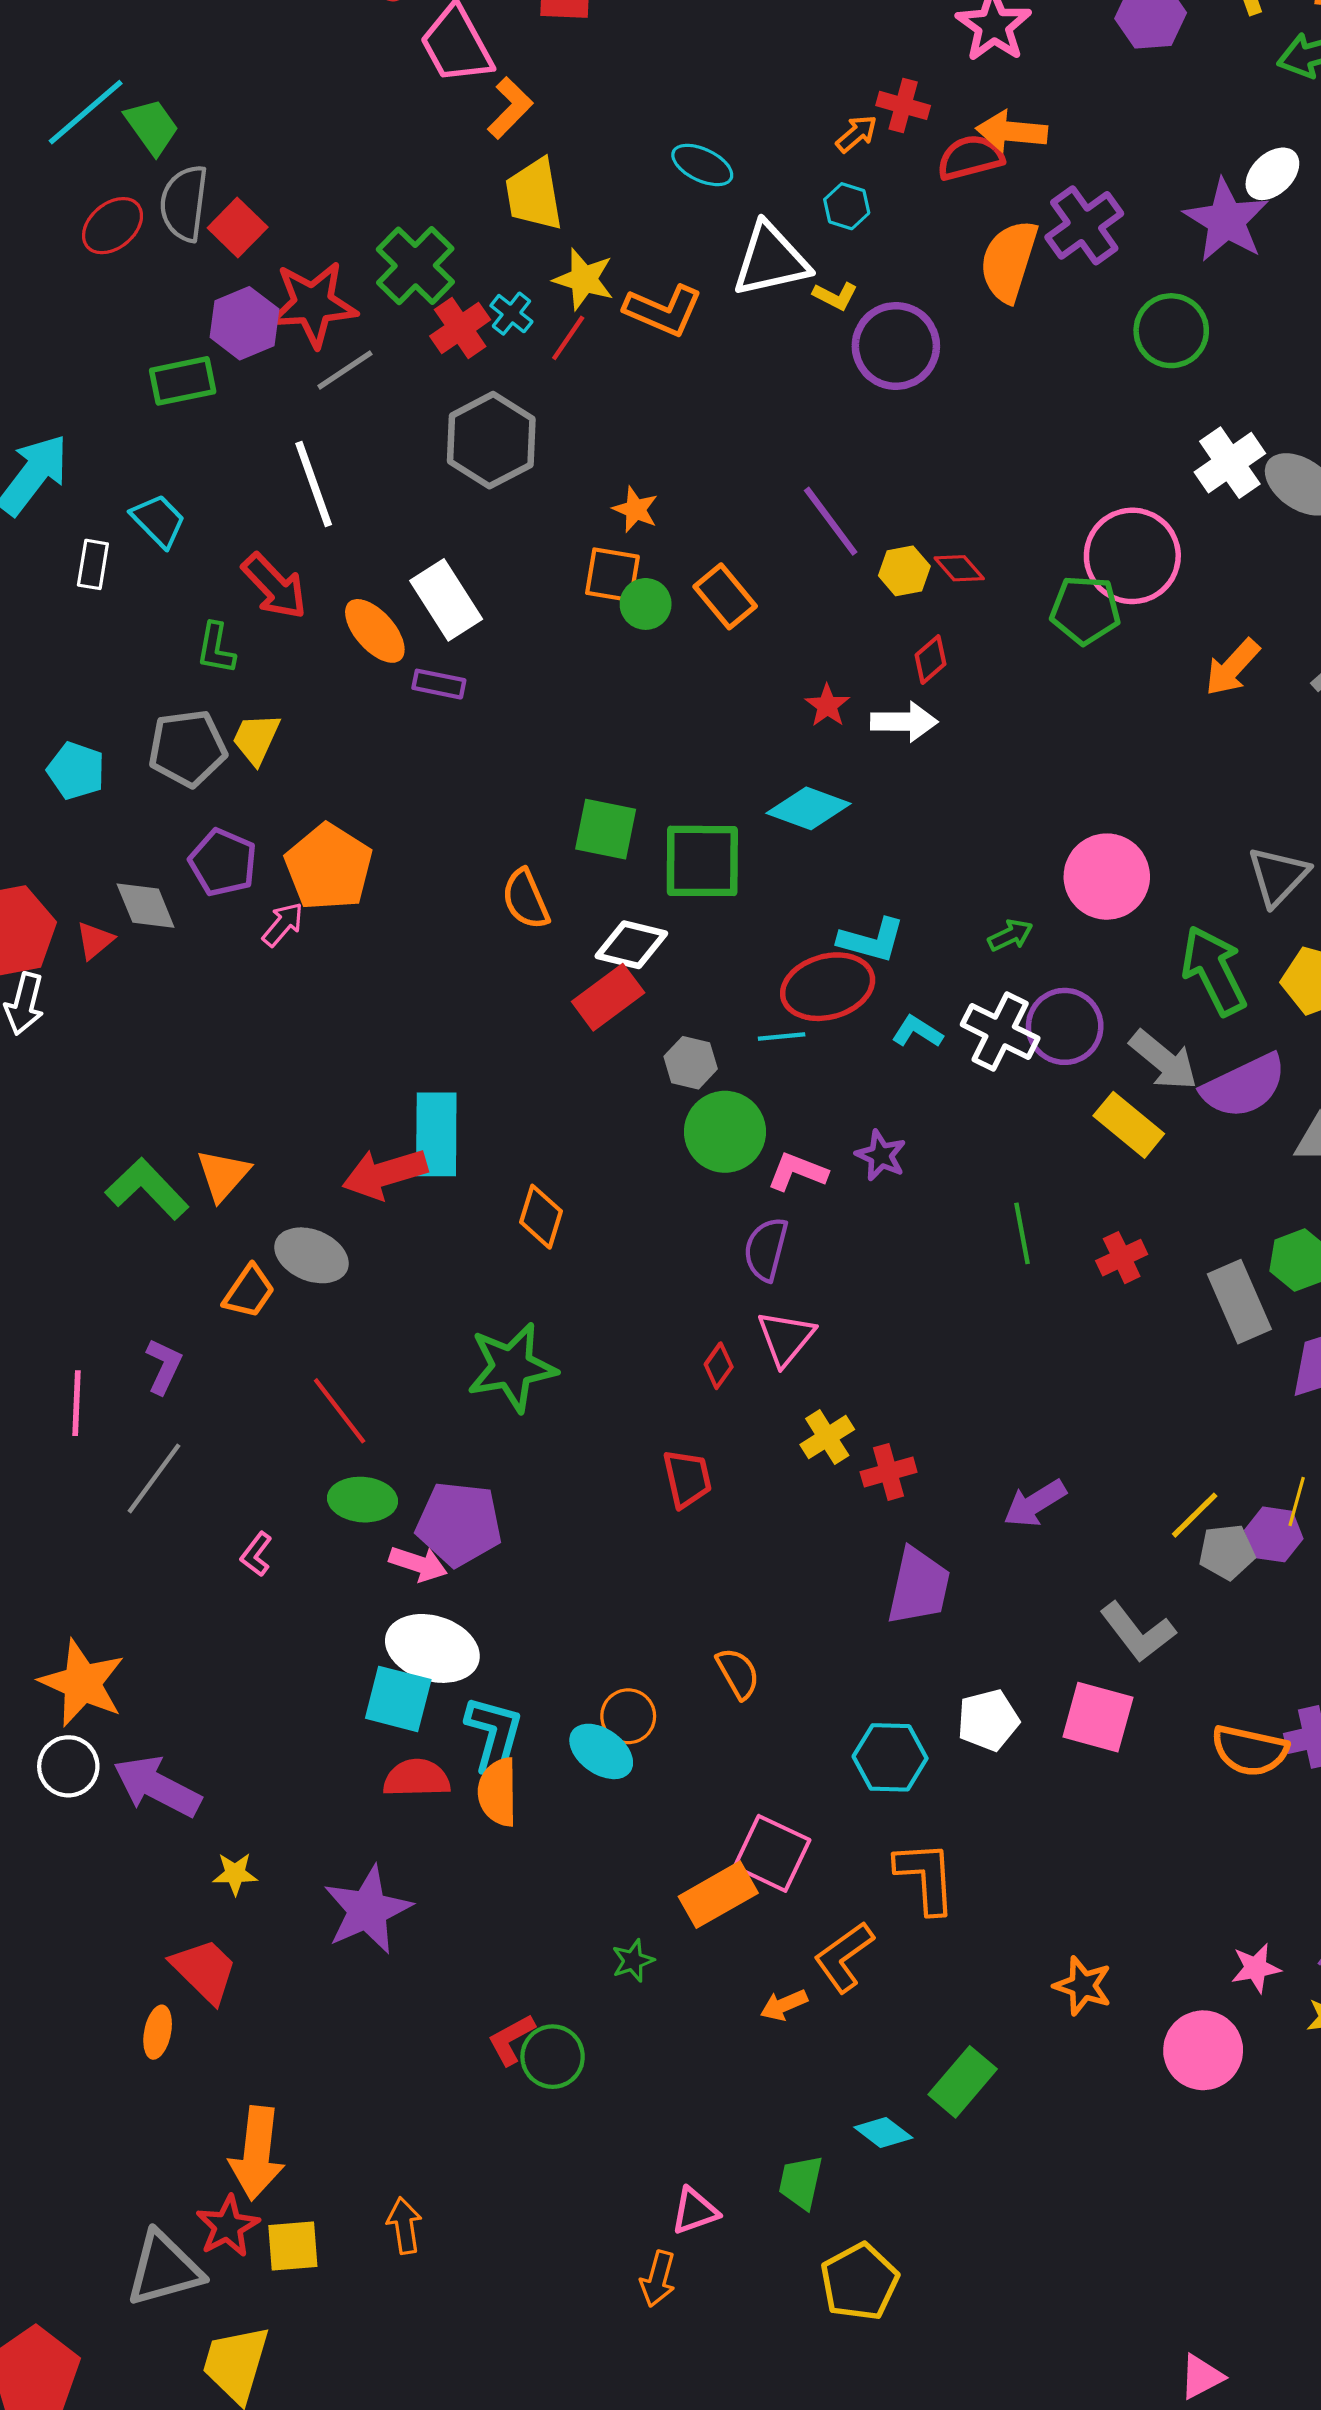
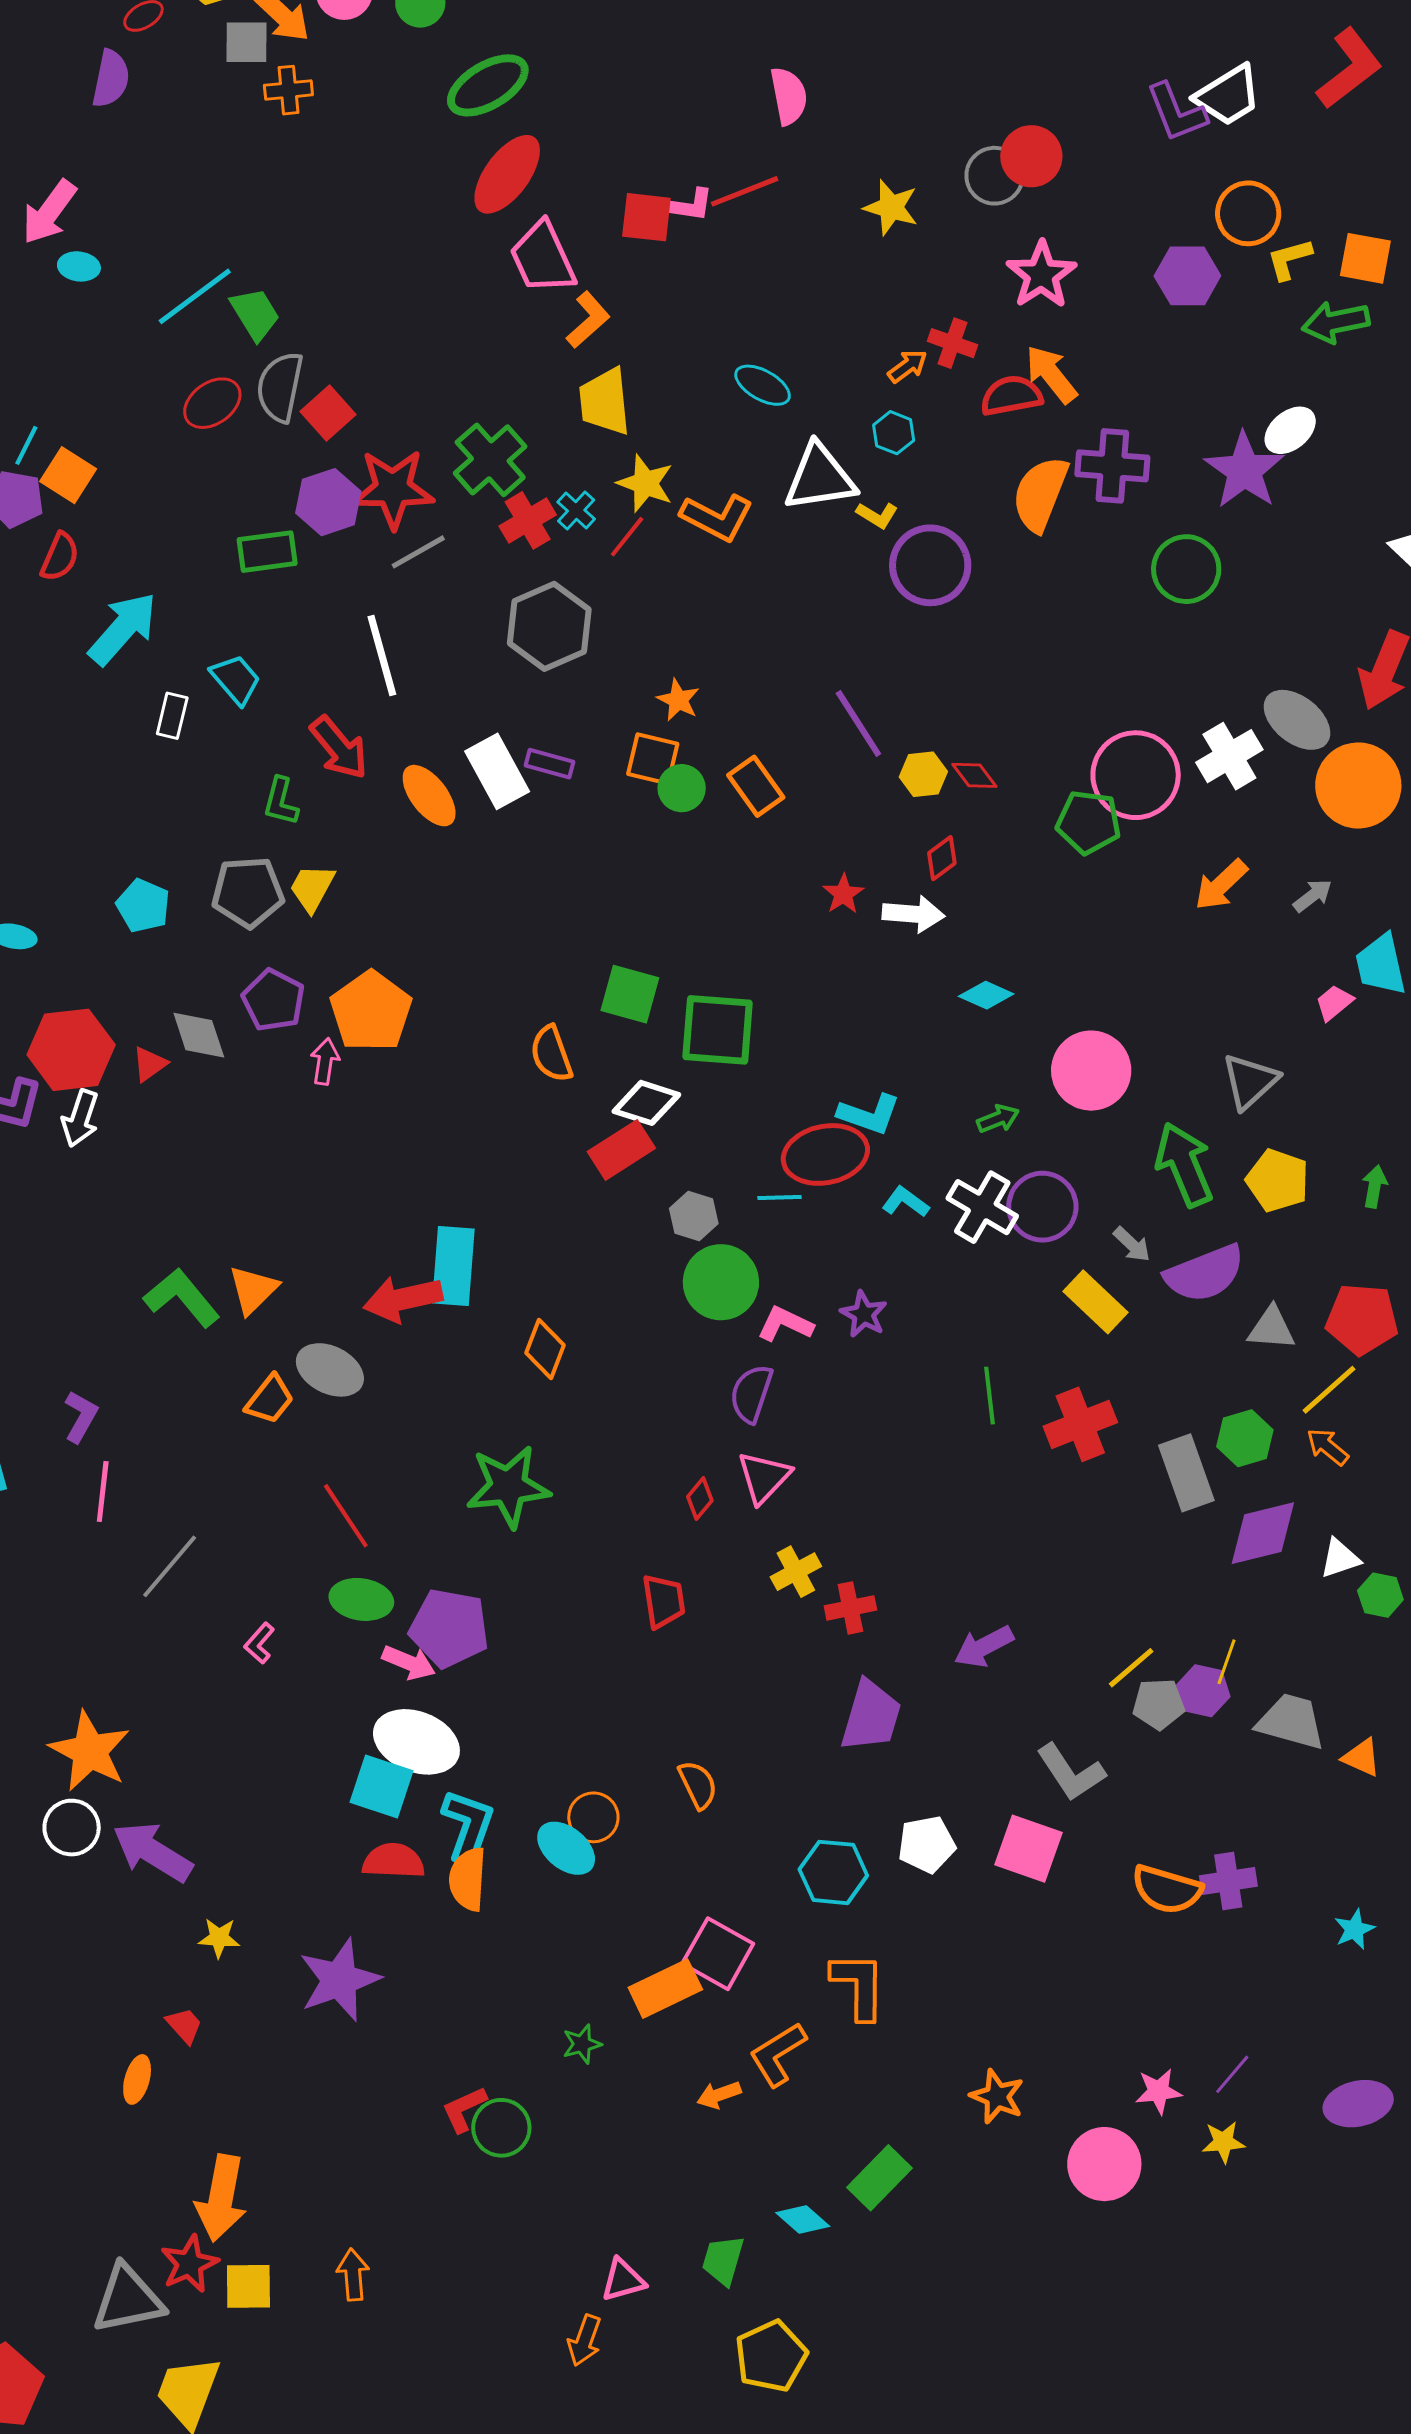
orange arrow: (1012, 132) -> (1051, 374), turned 42
purple cross: (1084, 225) -> (1112, 466), turned 36
white cross: (1230, 463) -> (1229, 756), moved
purple rectangle: (439, 684) -> (550, 764), moved
cyan diamond: (809, 808) -> (986, 995), moved, size x0.7
pink arrow: (283, 924) -> (325, 1061), turned -36
gray arrow: (1164, 1060) -> (1132, 1244), size x0.6
red cross: (1122, 1258) -> (1080, 1424), size x1.5
purple L-shape: (164, 1366) -> (81, 1417), moved
red trapezoid: (204, 1970) -> (184, 2025), size x0.6

